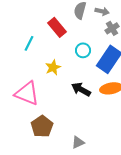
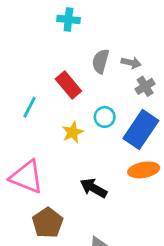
yellow star: (53, 67) -> (73, 132), moved
black arrow: (81, 89) -> (94, 188), moved

